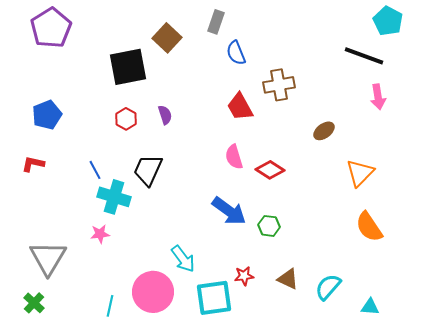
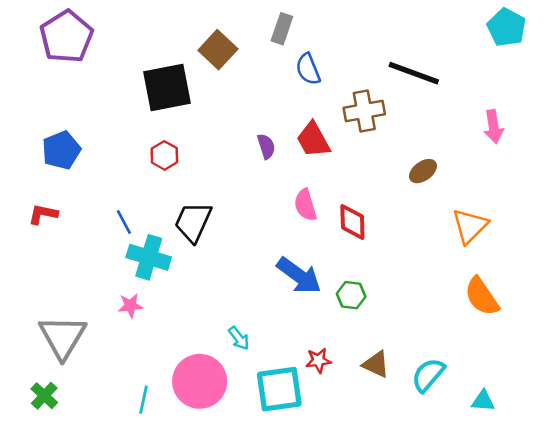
black line: (364, 56) -> (414, 73), moved
purple semicircle: (165, 115) -> (266, 146), moved
red diamond: (270, 170) -> (352, 222), turned 56
cyan arrow: (183, 259) -> (239, 338), size x0.7

